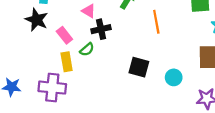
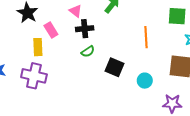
orange line: (156, 22) -> (146, 37), moved
green semicircle: (87, 49) -> (88, 52), moved
yellow rectangle: (67, 62) -> (38, 47), moved

